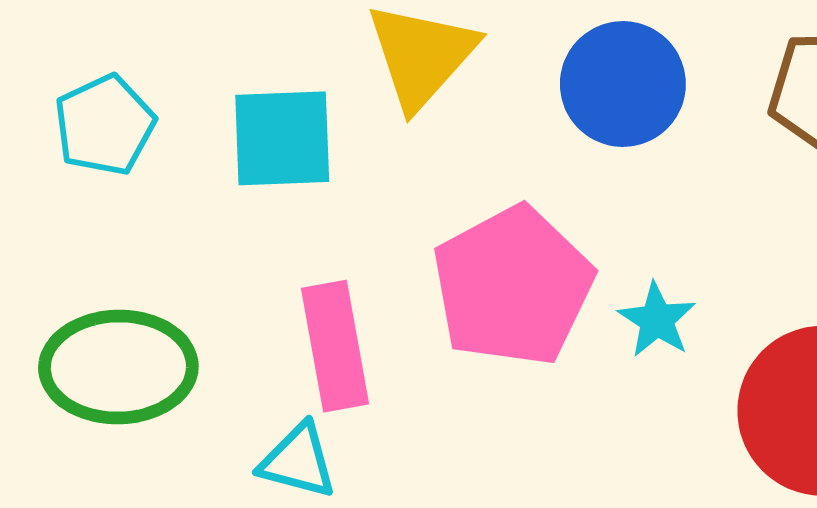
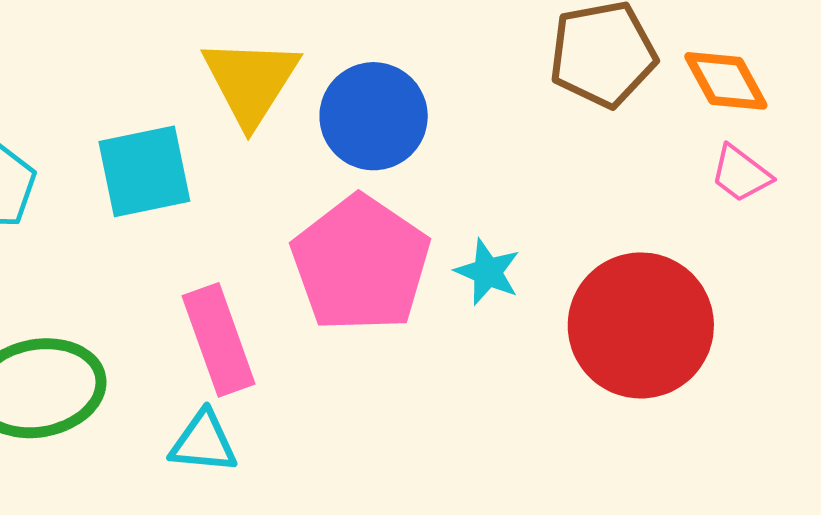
blue circle: (623, 84) -> (374, 116), moved

